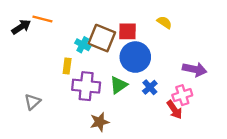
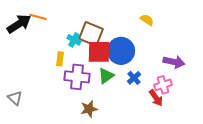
black arrow: (21, 27) -> (19, 24), size x1.4
red square: (127, 31) -> (99, 52), moved, size x1.4
gray triangle: (32, 102) -> (15, 98), moved, turned -35

